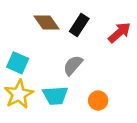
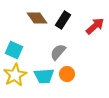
orange circle: (98, 101) -> (67, 74), moved

